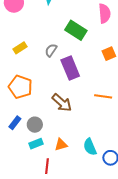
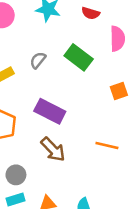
gray semicircle: (51, 50) -> (38, 60), moved
purple rectangle: (70, 68) -> (50, 111), moved, turned -45

